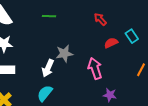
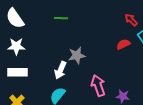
red arrow: (100, 19) -> (131, 20), moved
pink arrow: (95, 68) -> (98, 85), moved

